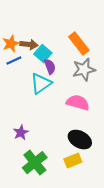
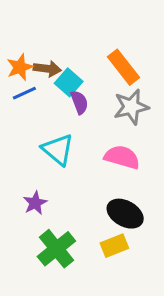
cyan triangle: (41, 84) -> (58, 150), moved, turned -45

